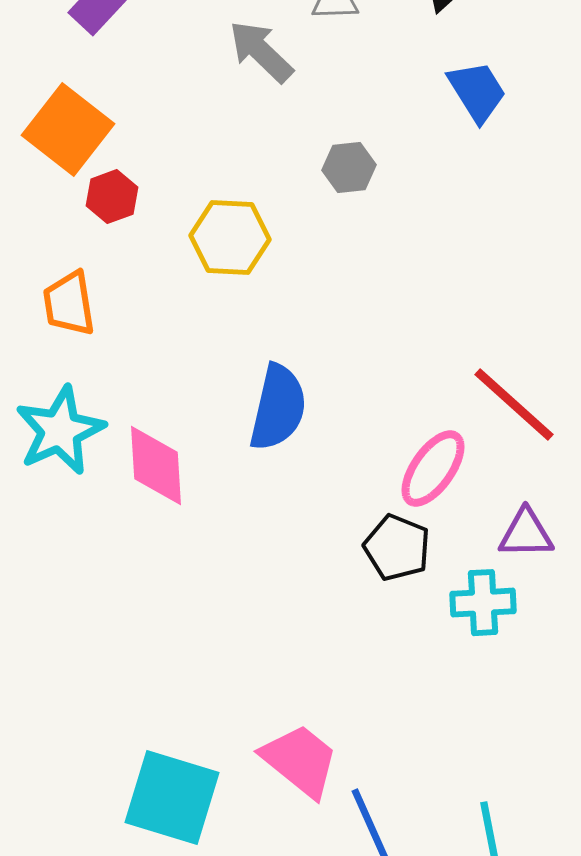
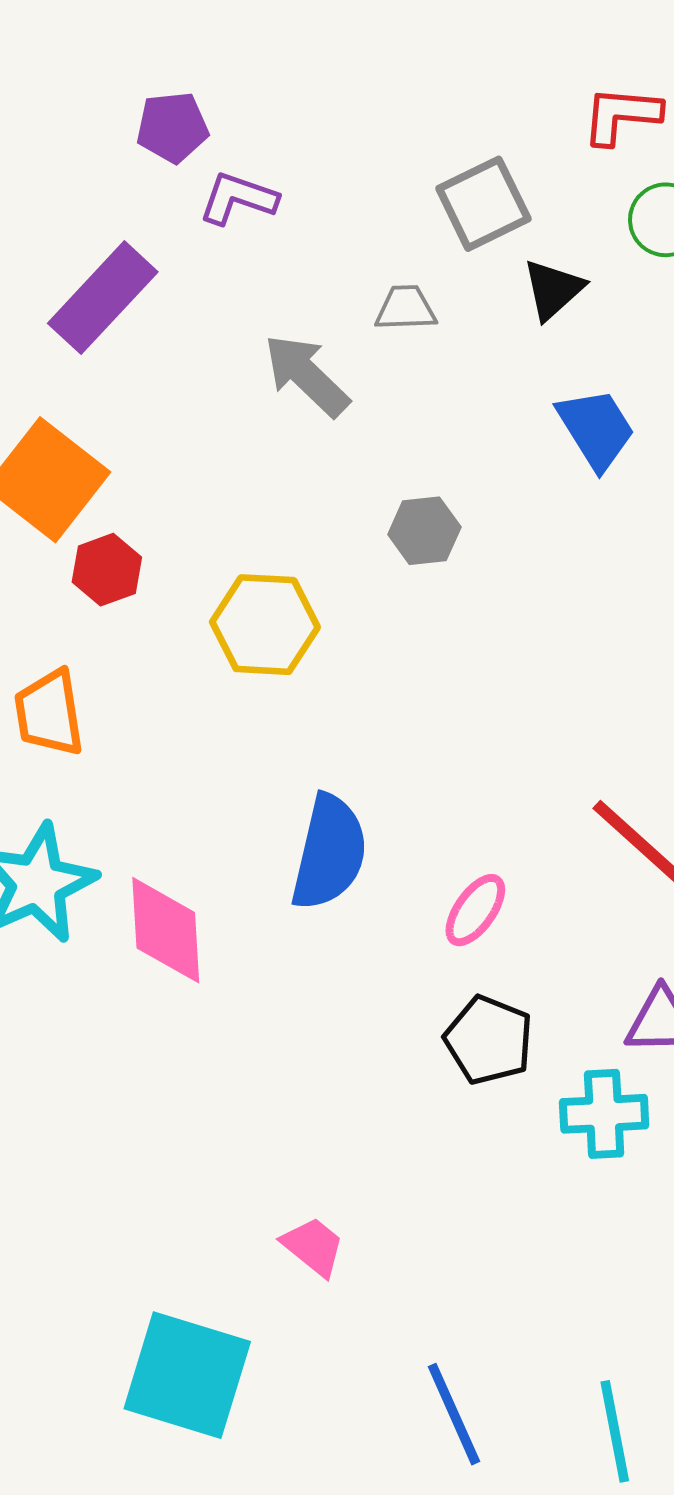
pink ellipse: (433, 469) -> (475, 910), moved, size x0.7
pink trapezoid: (300, 761) -> (313, 1246), moved, size x0.6

